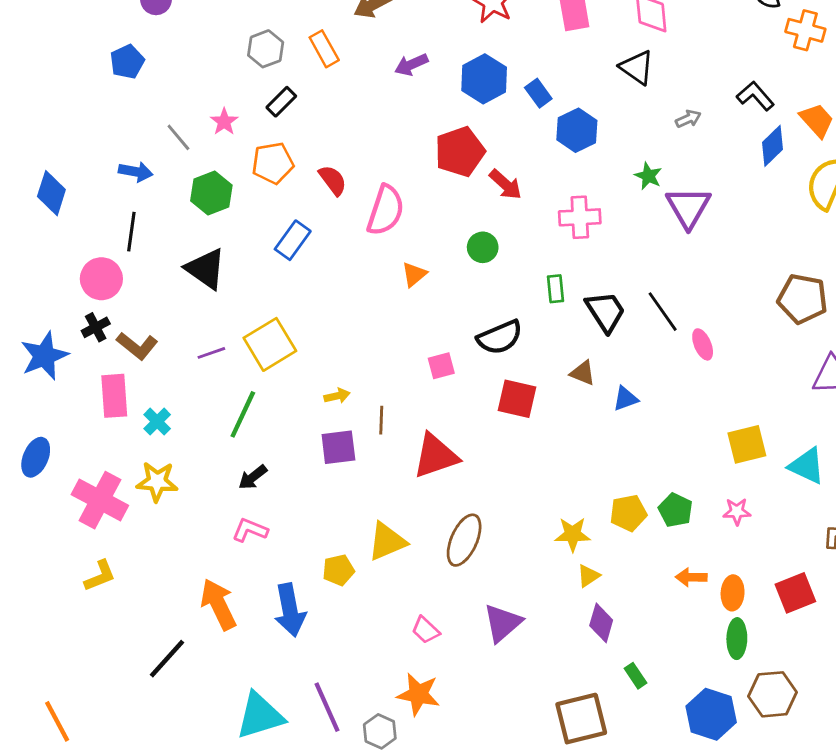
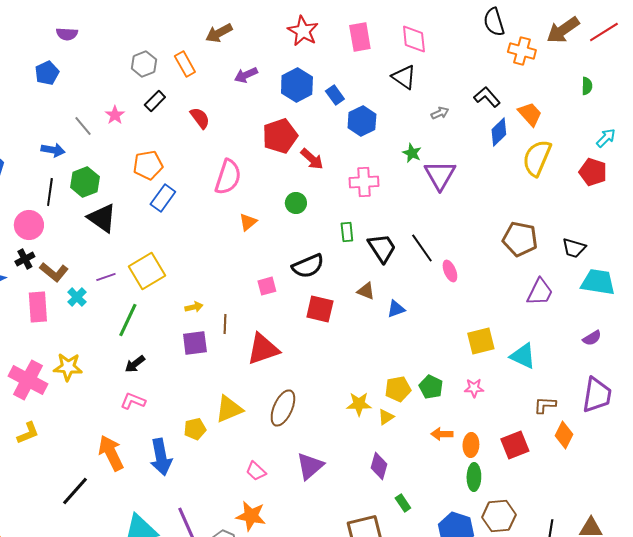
orange pentagon: (273, 163) -> (148, 165), moved
red semicircle: (333, 180) -> (200, 118), moved
green hexagon: (211, 193) -> (85, 182), moved
cyan cross: (157, 422) -> (77, 297), moved
yellow triangle: (588, 576) -> (386, 417), moved

